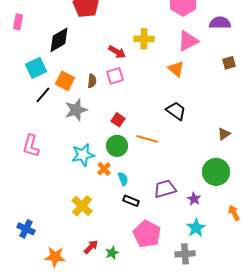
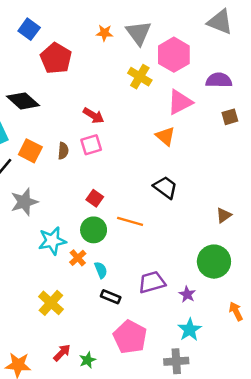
yellow cross: (144, 39) -> (140, 77), moved, turned 30
black diamond: (59, 40) -> (23, 101), turned 72
brown square: (229, 63) -> (230, 117), moved
gray star: (76, 110) -> (24, 202), moved

